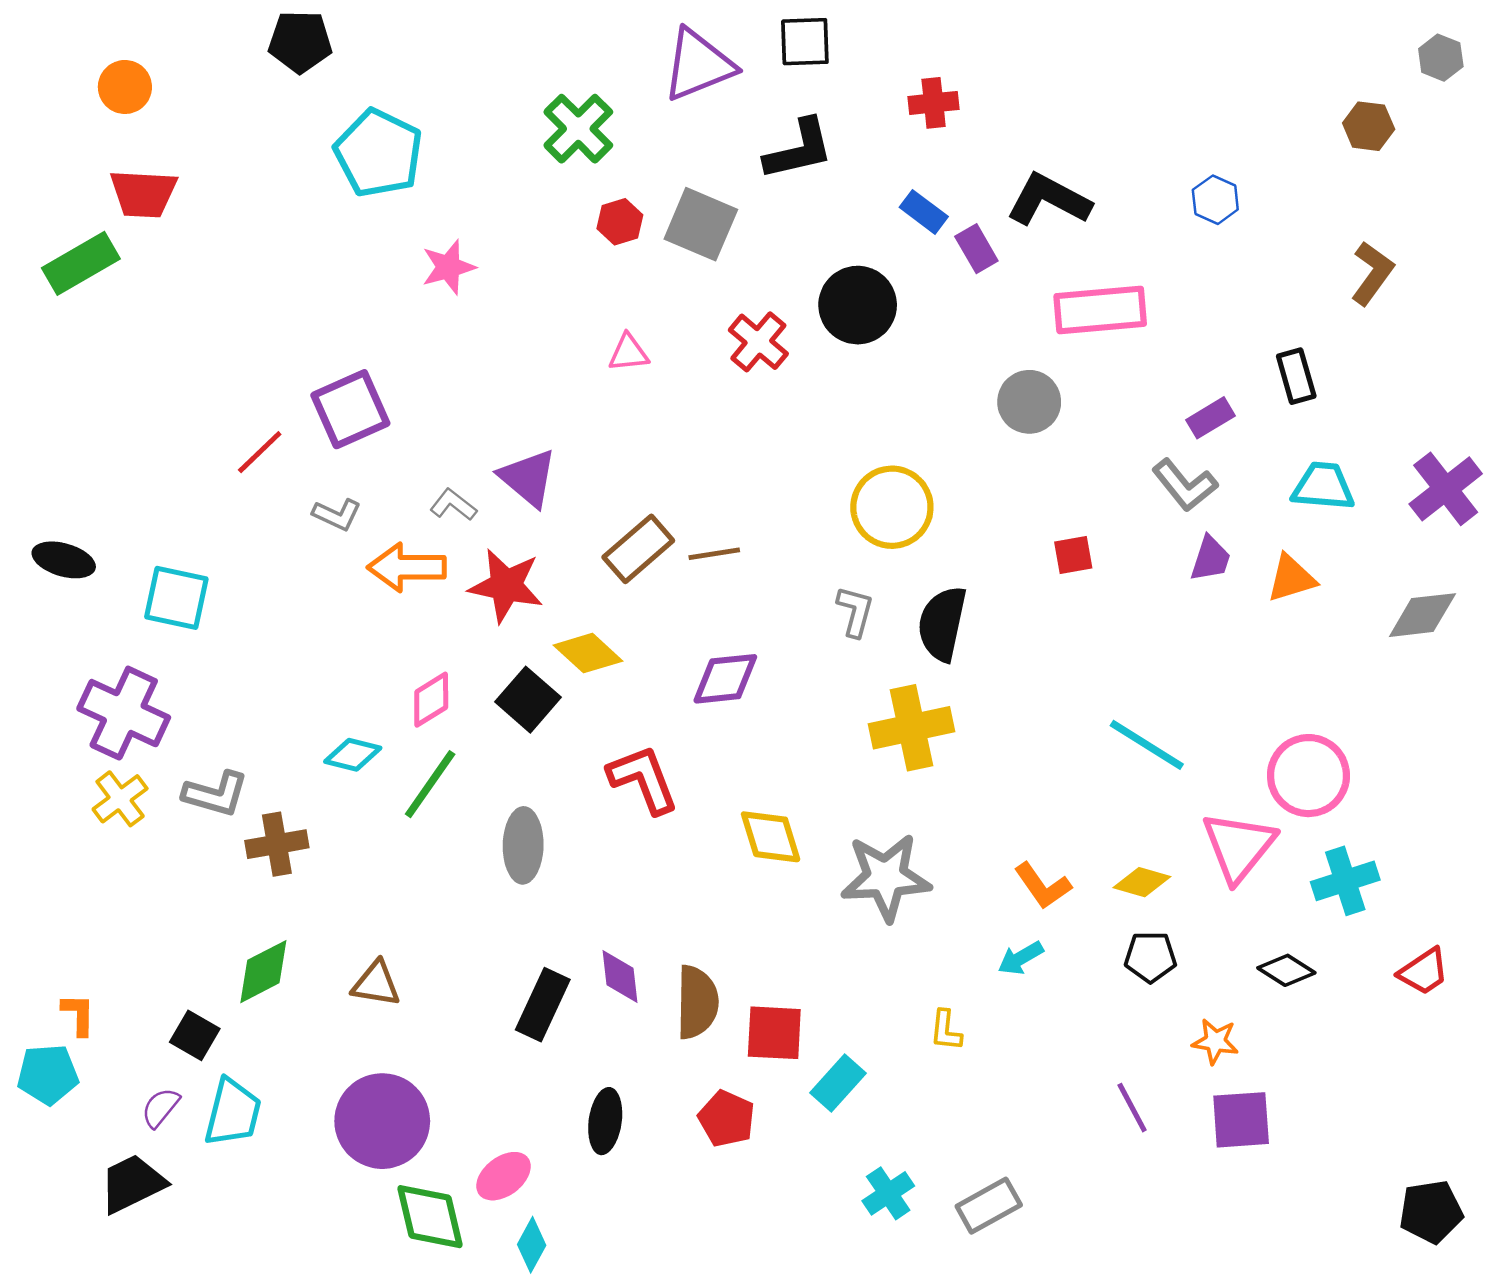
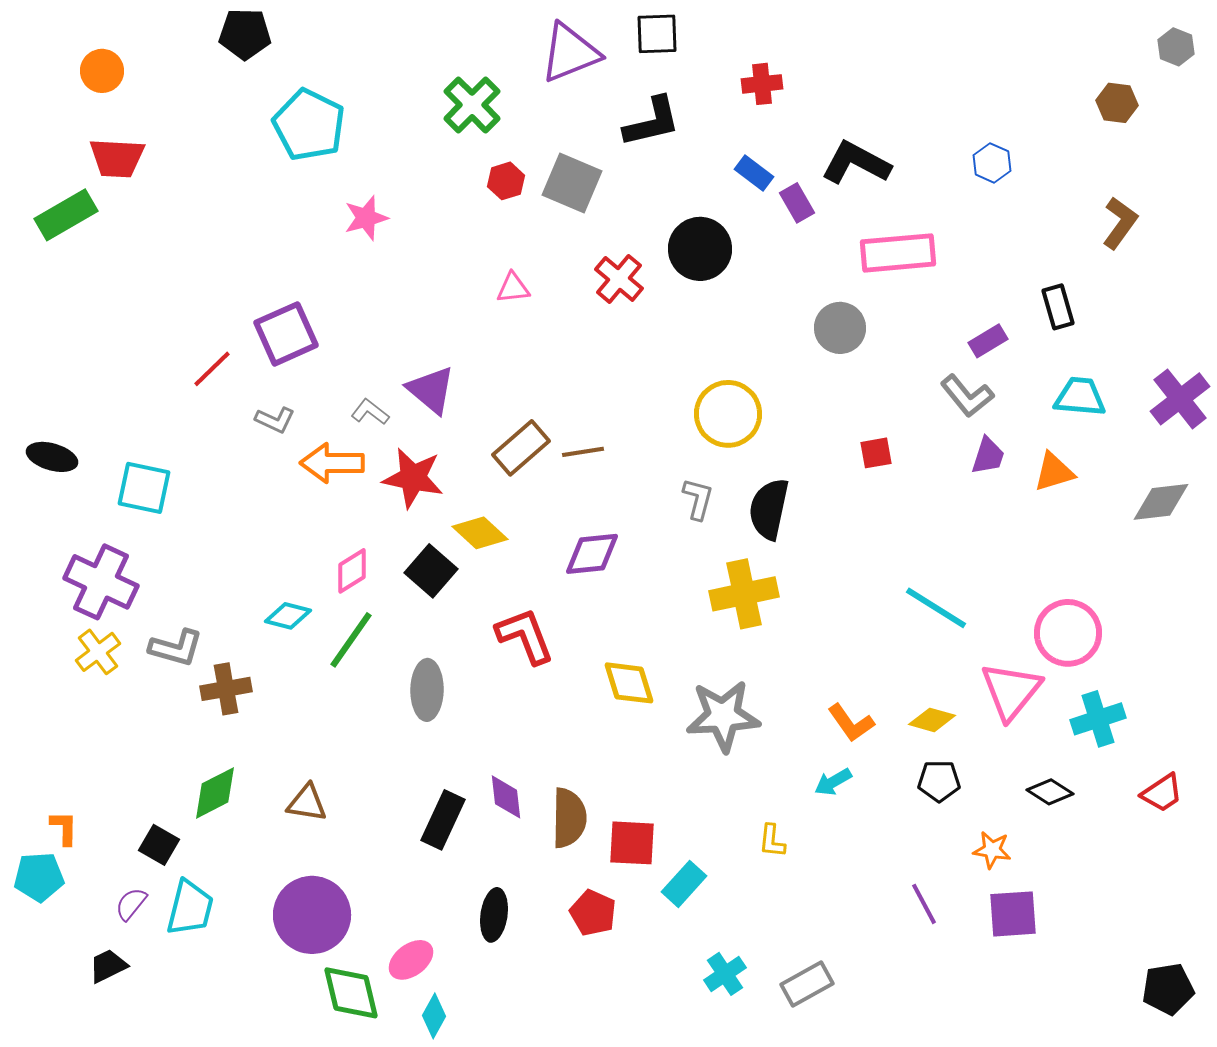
black trapezoid: (132, 1184) -> (108, 966), size x0.7

